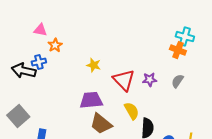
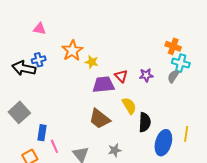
cyan cross: (185, 37) -> (181, 63), moved
orange star: (55, 45) -> (72, 51), moved, size x1.5
red triangle: (124, 80) -> (121, 76), size x0.6
purple trapezoid: (91, 100) -> (103, 85), moved

